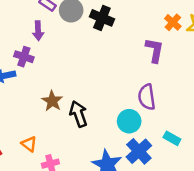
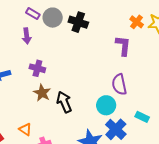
purple cross: (24, 57) -> (37, 68), moved

